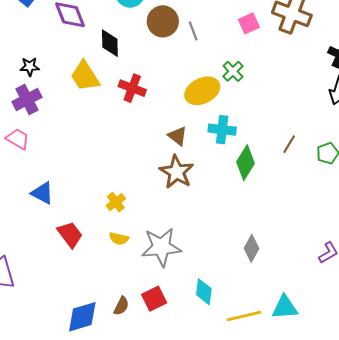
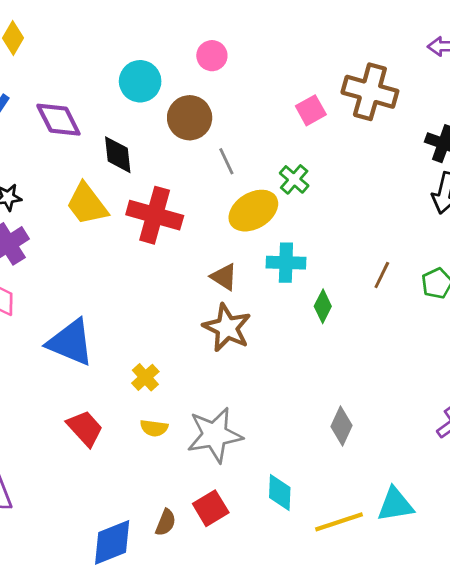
gray line: (193, 31) -> (226, 161), moved
red cross: (132, 88) -> (155, 215), size x1.4
green diamond: (246, 163) -> (323, 306), size x0.7
blue triangle: (42, 193) -> (71, 342), moved, size x1.5

